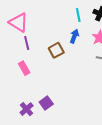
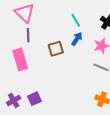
cyan line: (78, 15) -> (76, 20), moved, turned -32
pink rectangle: (24, 68) -> (20, 59), size x1.5

